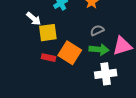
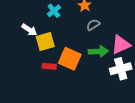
gray semicircle: (97, 30) -> (93, 25), moved
white cross: (106, 74) -> (121, 69), moved

